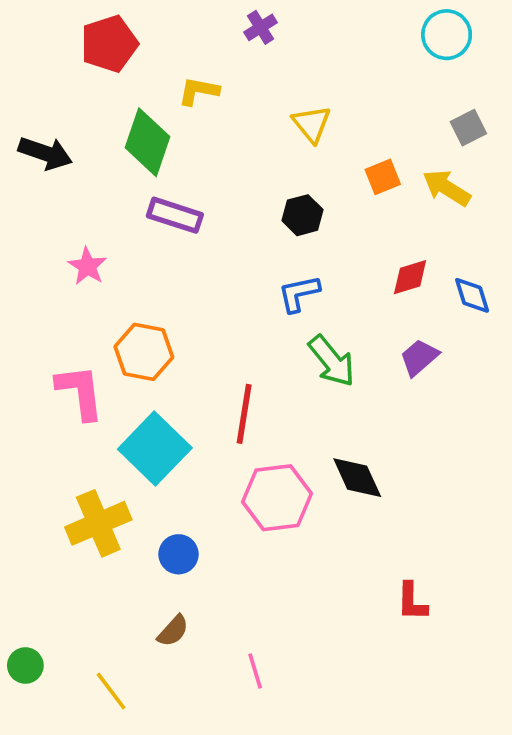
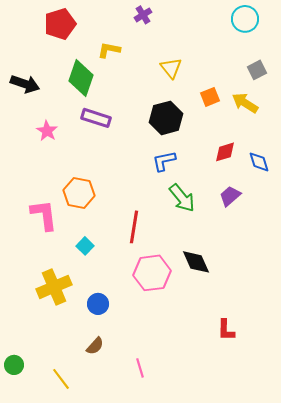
black hexagon: (302, 215) -> (166, 118), size x1.5
pink star: (87, 266) -> (47, 131), moved
cyan square: (155, 449) -> (85, 246), size x0.5

